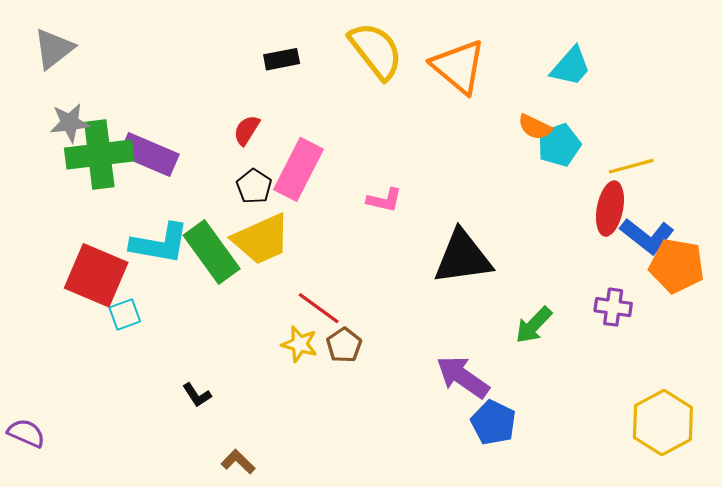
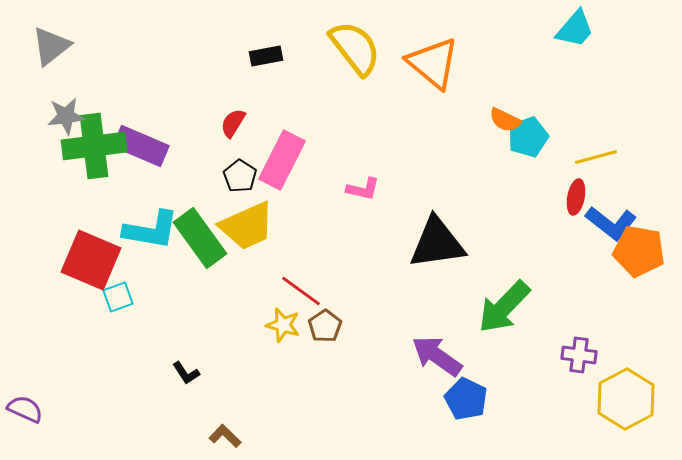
cyan trapezoid: (571, 67) -> (575, 29), moved
red ellipse: (610, 209) -> (576, 197), size x0.7
purple cross: (613, 307) -> (579, 355), moved
green arrow: (534, 325) -> (504, 307), size x1.5

